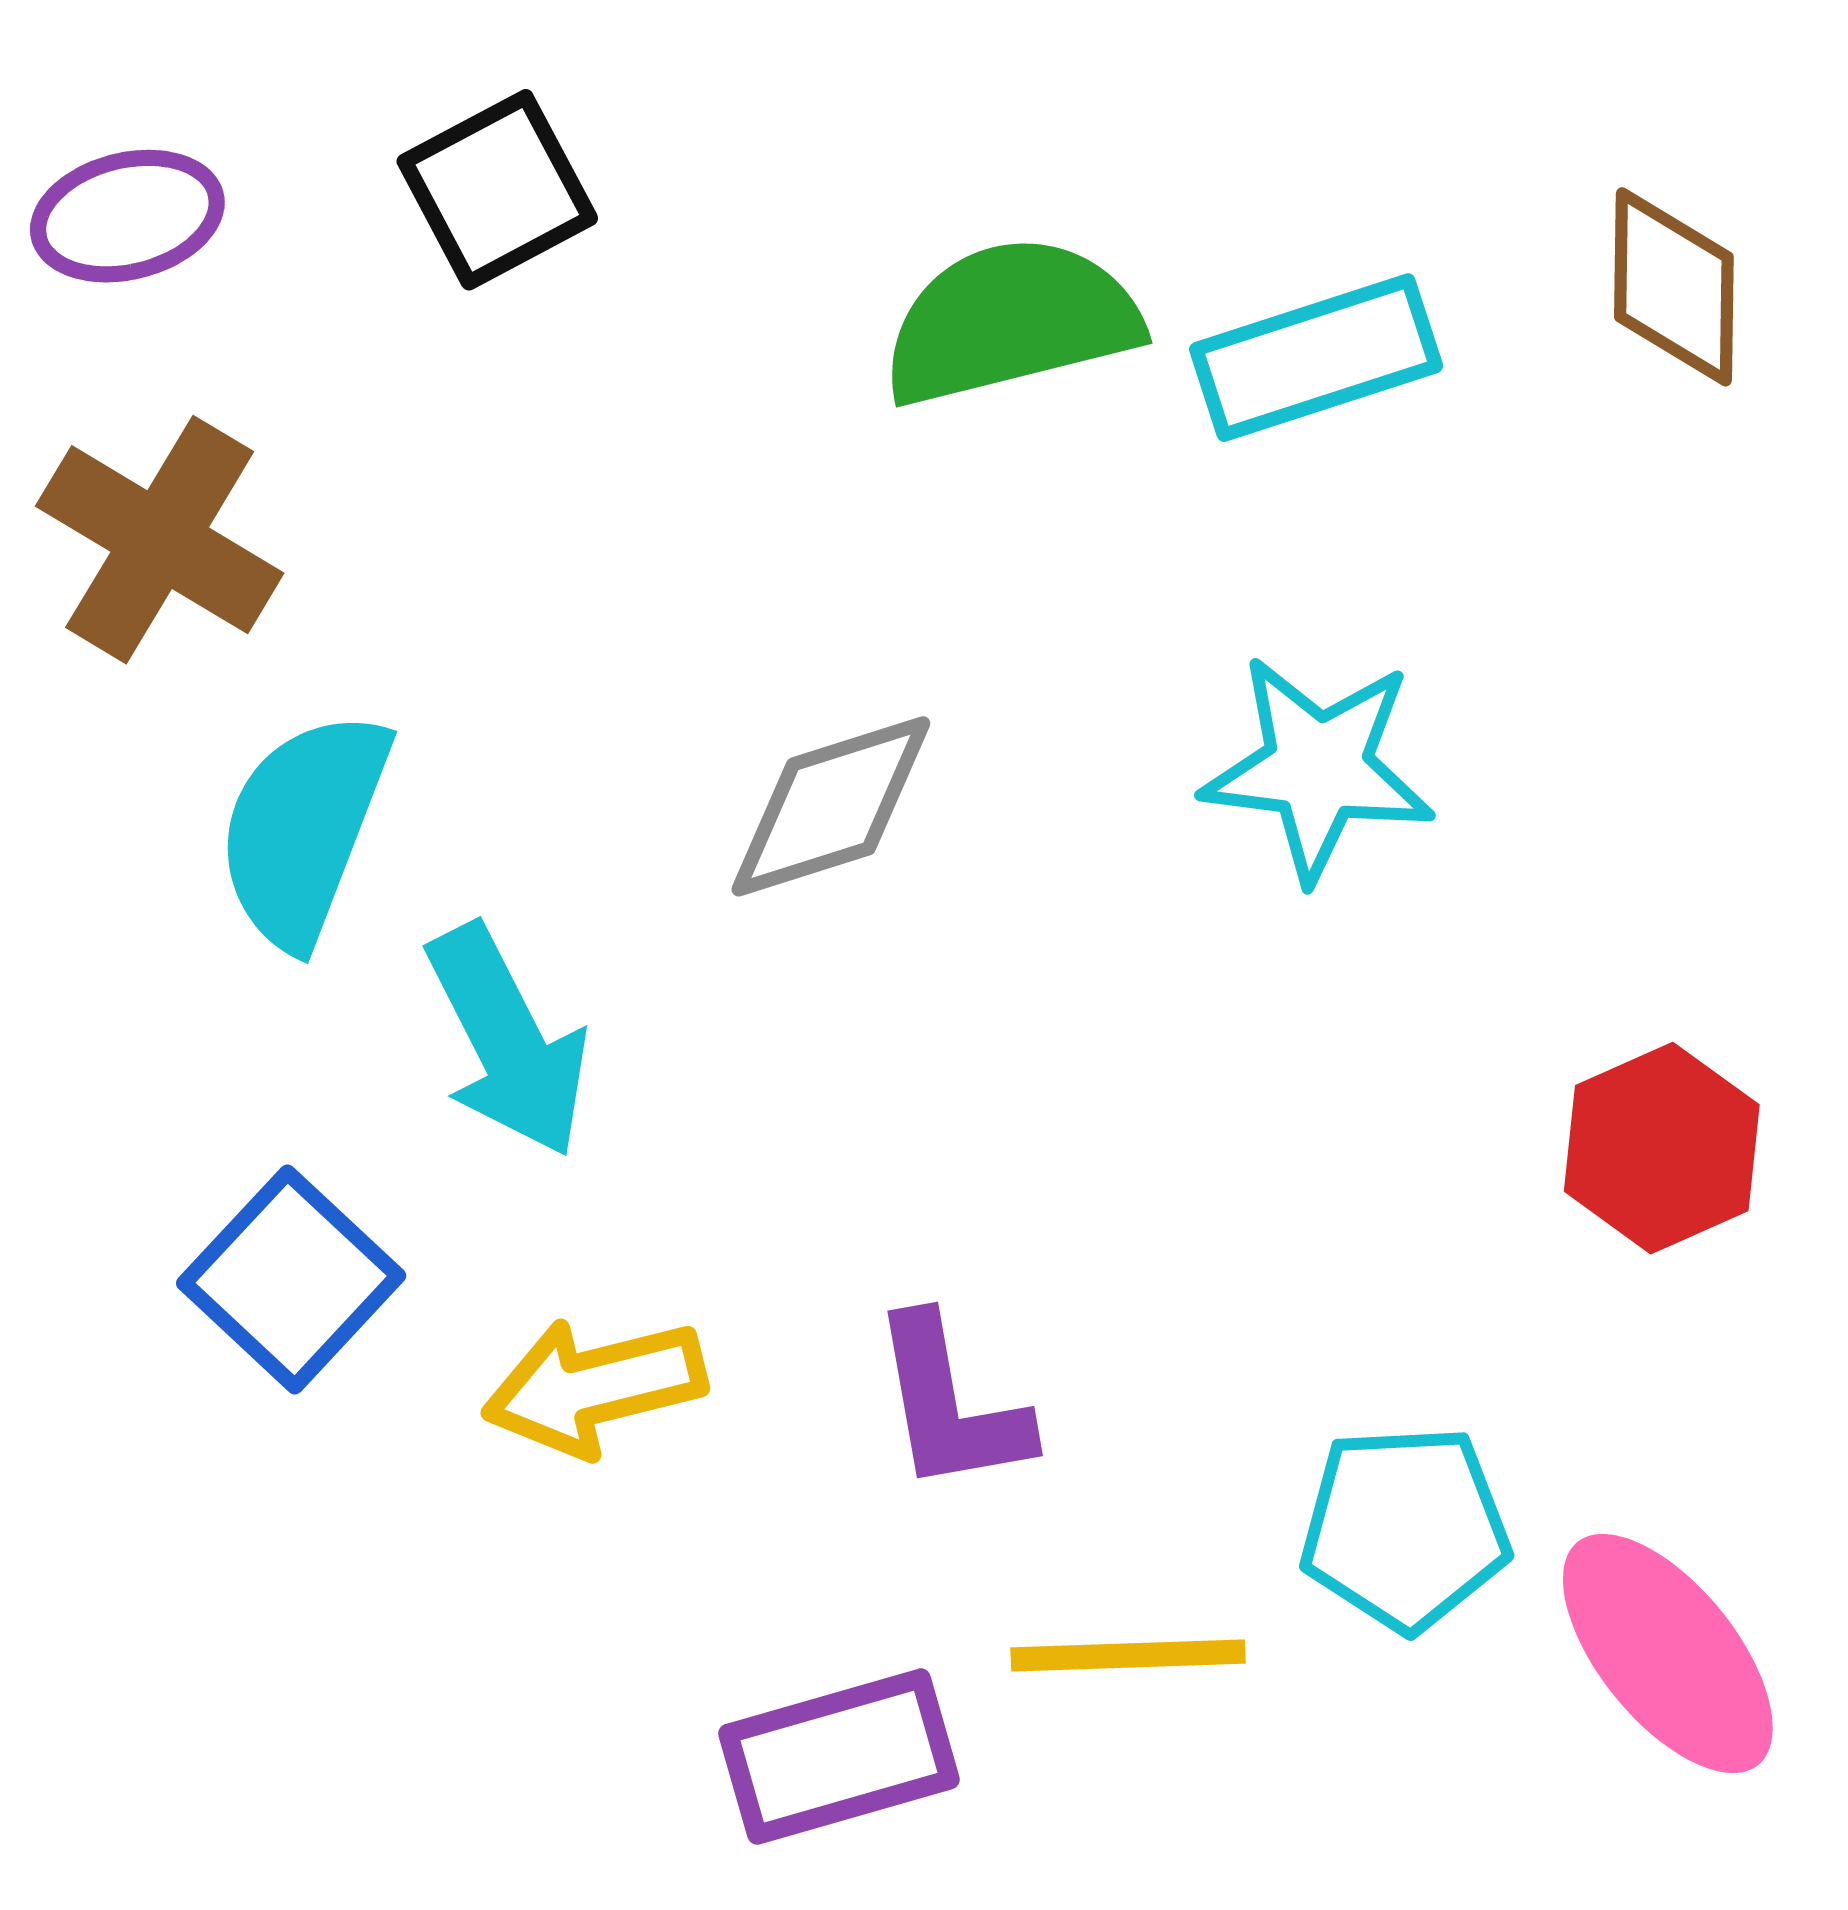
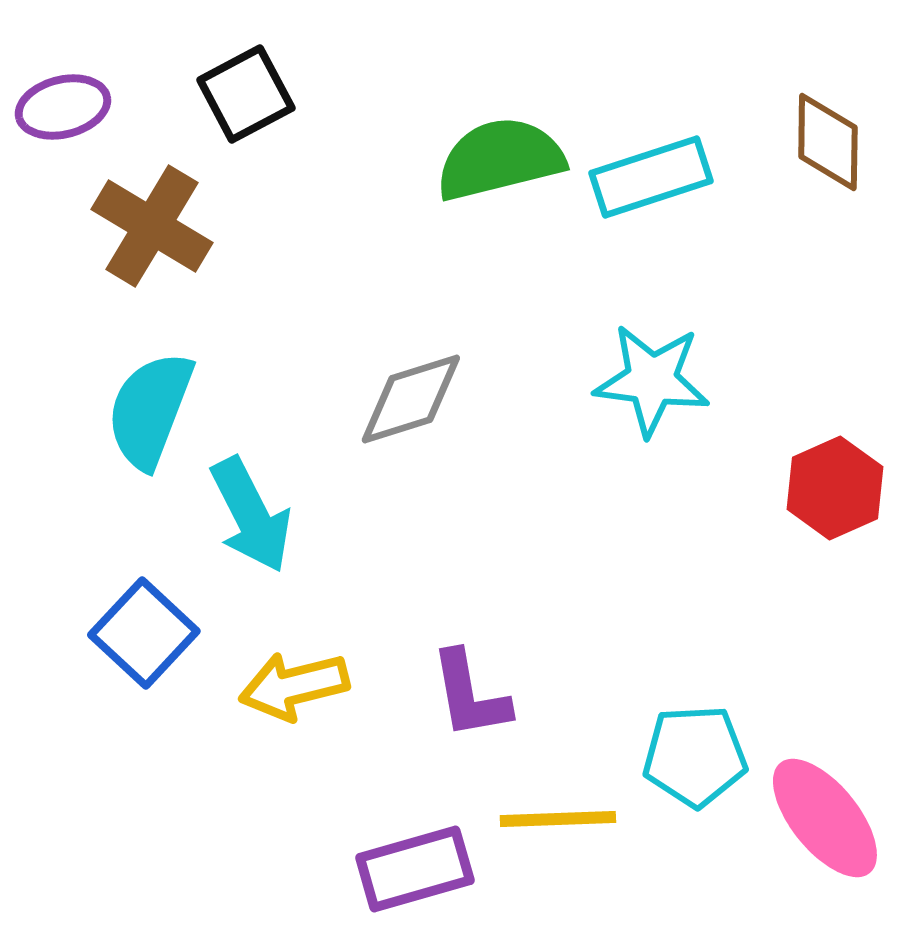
brown cross: (160, 540) -> (152, 226), moved
red hexagon: (1662, 1148) -> (835, 488), moved

